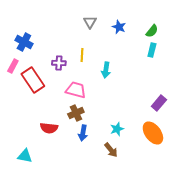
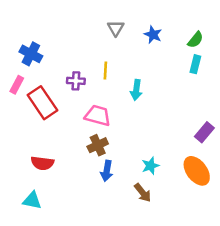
red semicircle: (49, 128) -> (42, 163), moved

